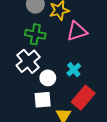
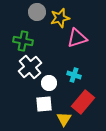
green cross: (35, 34) -> (23, 41), moved
cyan cross: (74, 70) -> (74, 75), turned -32

